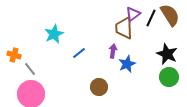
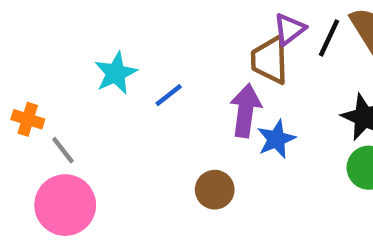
purple arrow: (113, 51) -> (246, 110), size x1.6
blue line: (79, 53) -> (169, 95), moved

